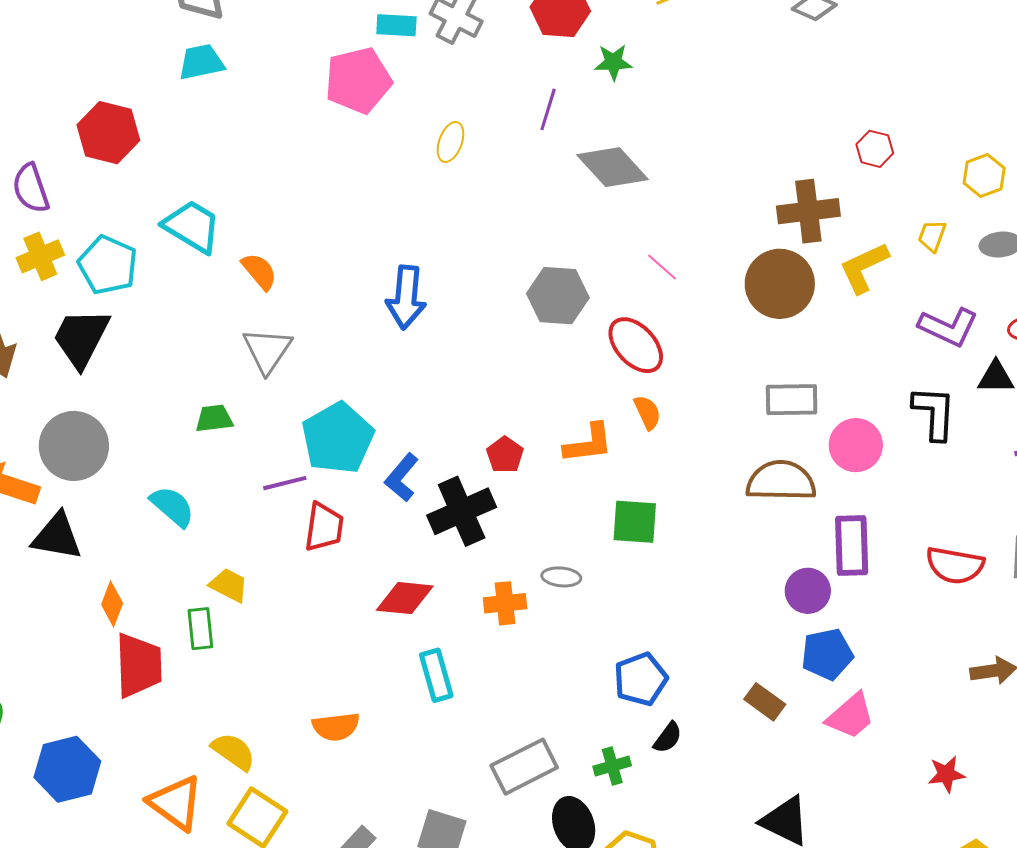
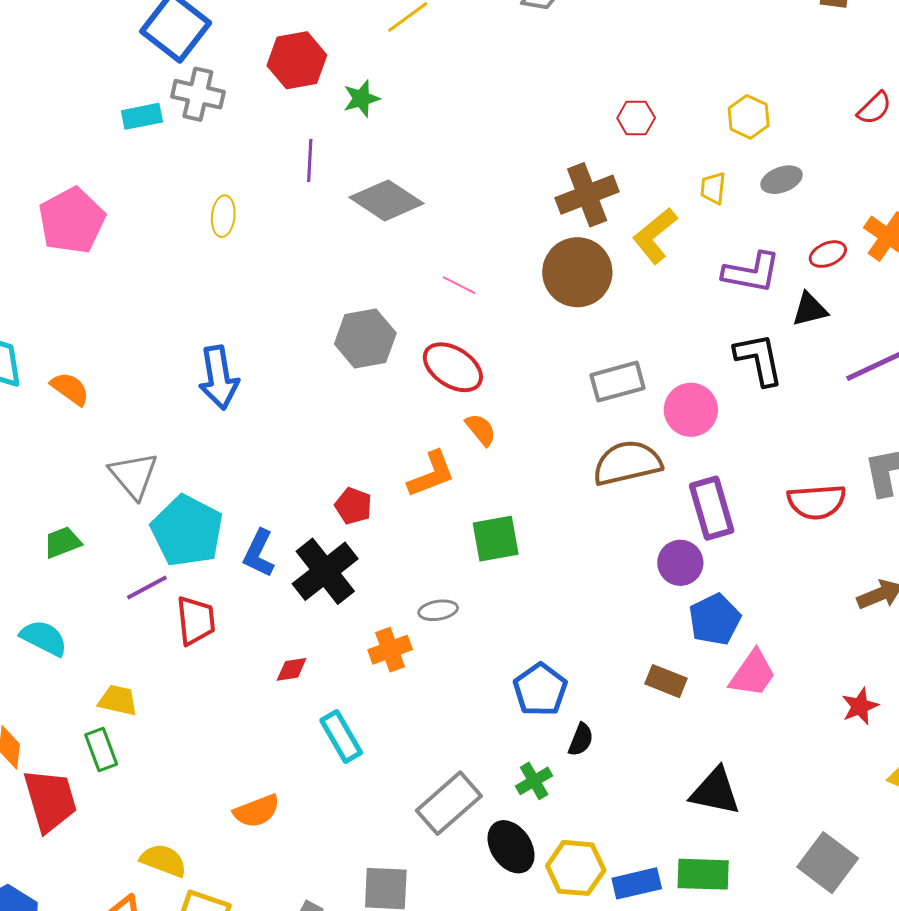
pink pentagon: (358, 80) -> (72, 221), moved
gray triangle: (267, 350) -> (134, 475), moved
red diamond: (405, 598) -> (292, 669), size x0.6

